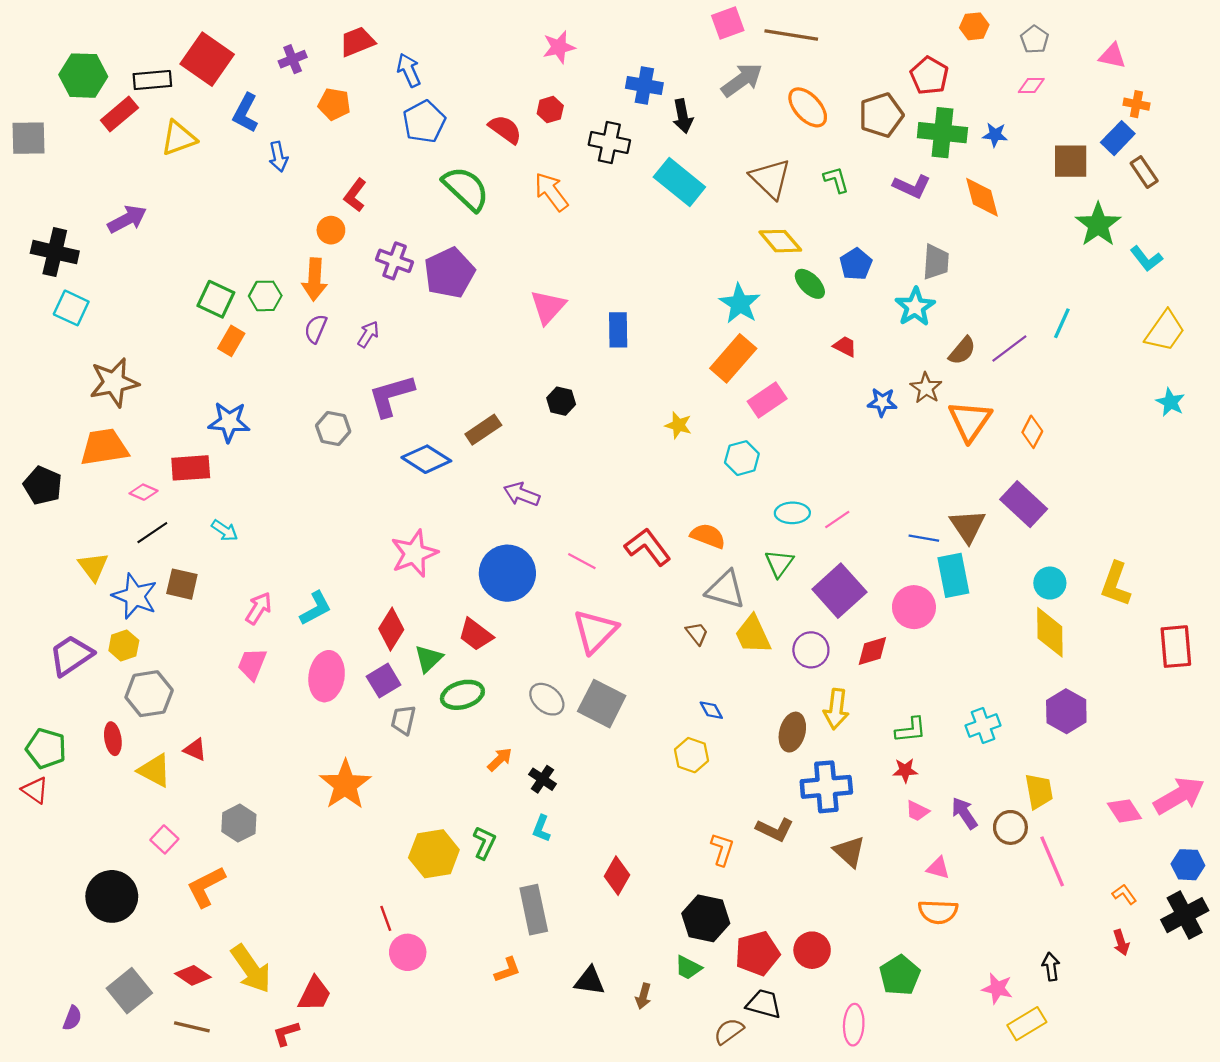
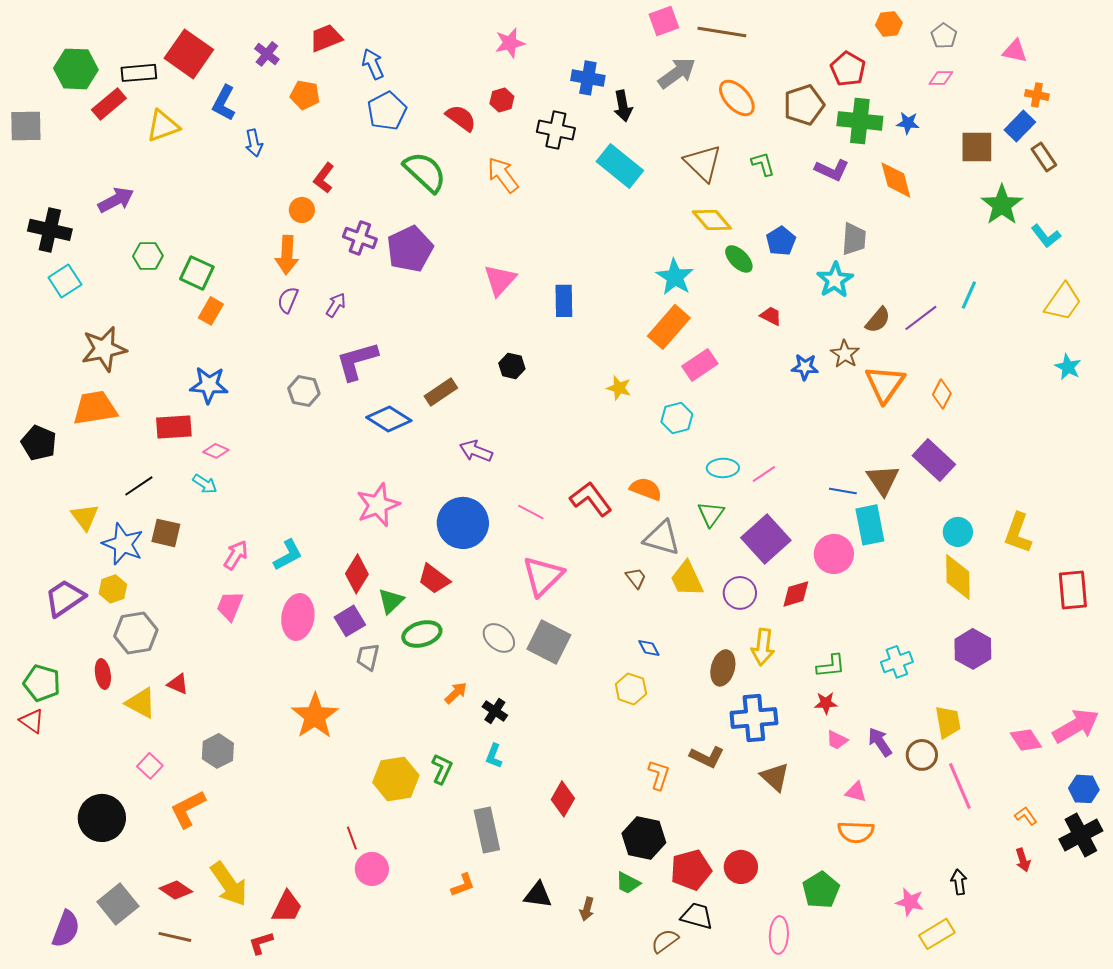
purple cross: (293, 59) -> (267, 54), turned -30
green hexagon: (265, 296) -> (148, 256), moved
cyan square: (71, 308) -> (65, 281), turned 32
pink diamond: (144, 492) -> (216, 451), moved
purple semicircle: (72, 1018) -> (66, 929), size x1.6

